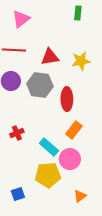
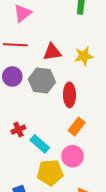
cyan rectangle: (49, 147) -> (40, 144), moved

